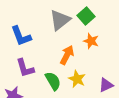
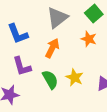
green square: (86, 16) -> (94, 14), moved
orange arrow: (67, 55) -> (52, 48), moved

